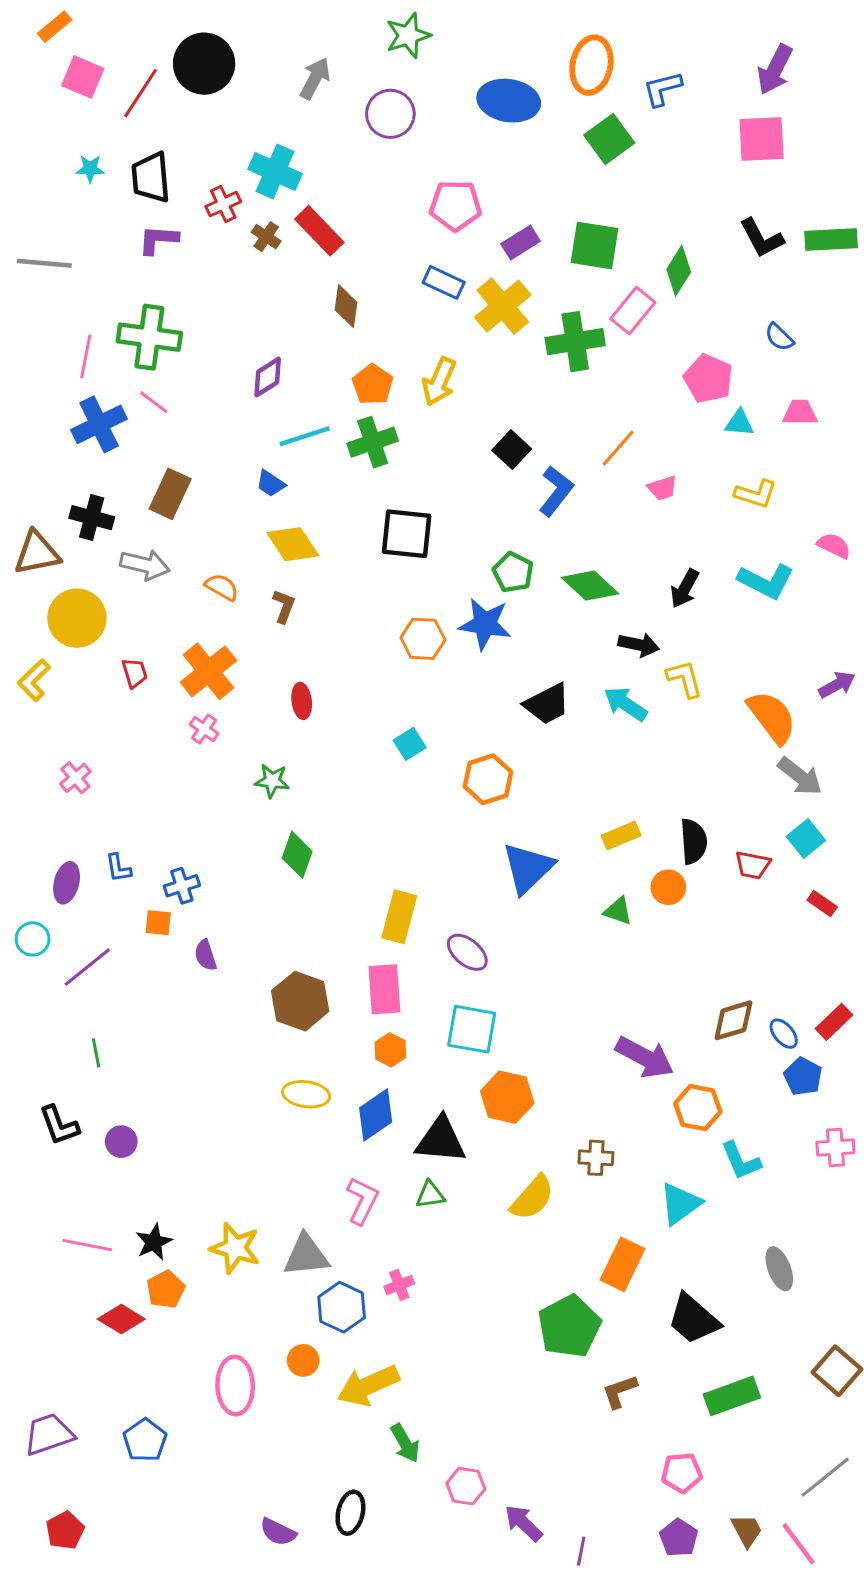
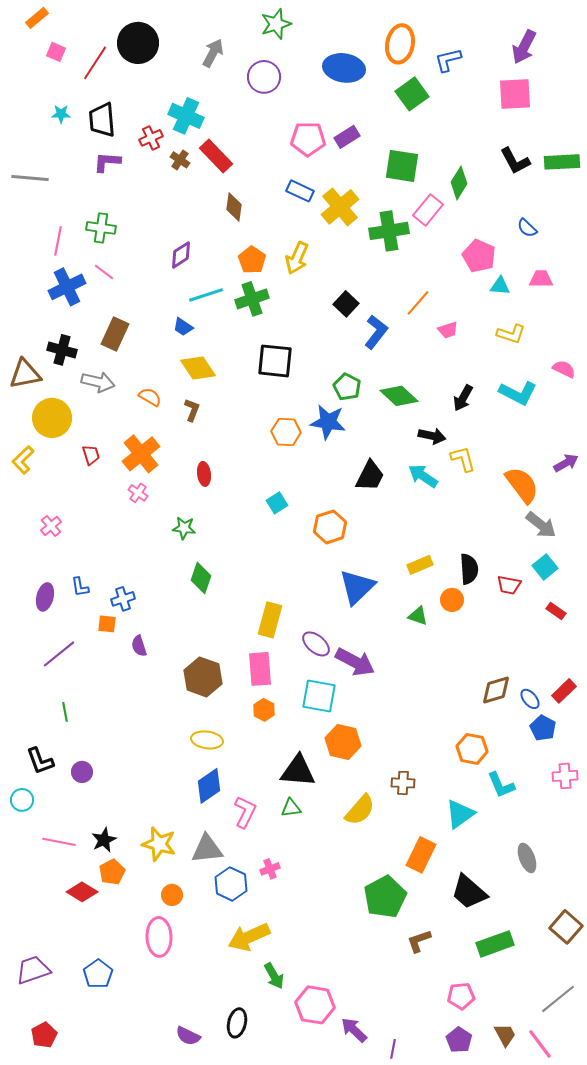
pink square: (83, 77) -> (56, 52), size x0.7
purple rectangle: (521, 243) -> (347, 137), moved
green cross: (149, 337) -> (101, 228), size x0.7
black trapezoid: (547, 704) -> (370, 476), turned -36
cyan circle: (33, 939) -> (22, 800), moved
purple arrow: (645, 1057) -> (355, 662), moved
blue diamond: (376, 1115) -> (209, 786), moved
orange circle: (303, 1360) -> (172, 895), moved
pink hexagon: (466, 1486) -> (315, 1005), size x1.5

